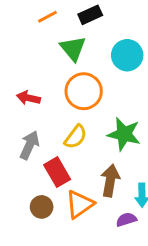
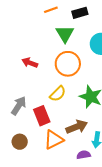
gray arrow: (29, 145) -> (19, 106), moved
brown arrow: (110, 181) -> (77, 127), turned 50
brown circle: (42, 207) -> (20, 142), moved

